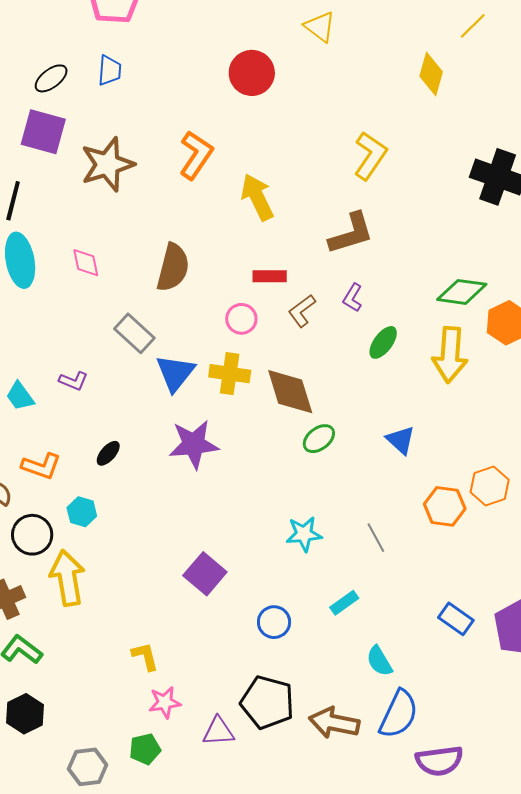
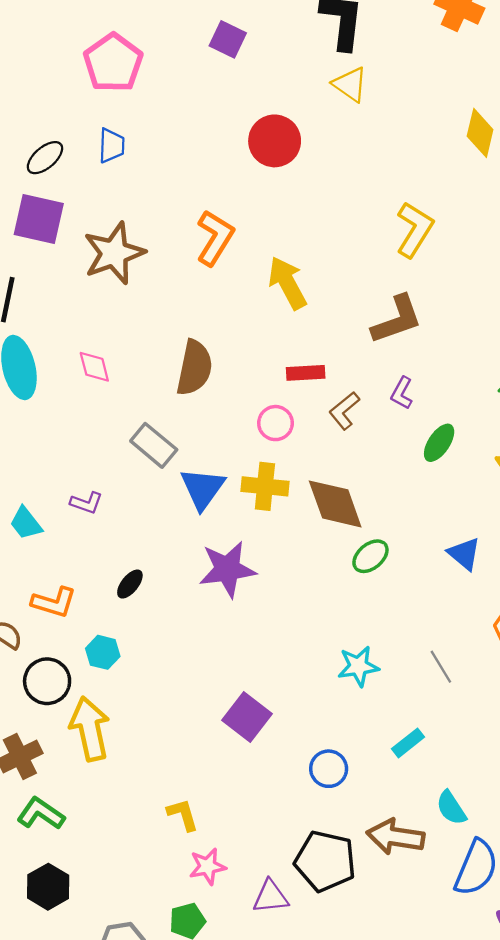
brown arrow: (334, 723) -> (396, 837), moved

